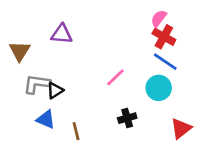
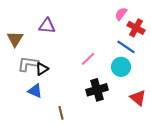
red cross: (164, 37) -> (136, 28), moved
black cross: (127, 118) -> (97, 90), size x1.5
red triangle: (181, 129) -> (138, 98), turned -42
brown line: (76, 131) -> (61, 113), moved

